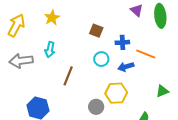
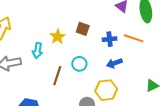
yellow star: (52, 18) -> (58, 37), moved
orange line: (146, 54) -> (134, 38), moved
cyan circle: (101, 59) -> (79, 64), moved

